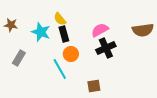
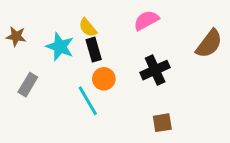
pink semicircle: (100, 30) -> (146, 20), moved
brown semicircle: (143, 30) -> (209, 44), turned -45
brown square: (94, 86) -> (162, 123), moved

